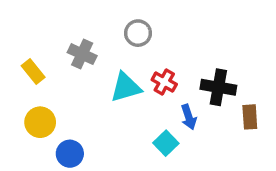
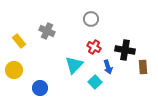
gray circle: (138, 33) -> (91, 19), moved
cyan triangle: (126, 87) -> (74, 65), moved, turned -30
yellow circle: (40, 122) -> (14, 70), moved

